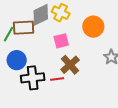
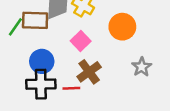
pink square: (61, 41) -> (81, 41), turned -35
blue circle: (17, 60) -> (42, 61), moved

